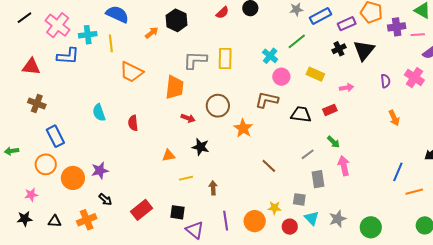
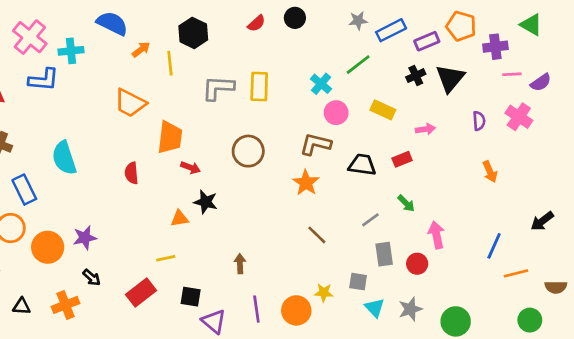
orange arrow: (152, 33) -> (141, 49), moved
pink line: (418, 35) -> (512, 74), moved
yellow line: (111, 43) -> (170, 63), moved
orange trapezoid: (175, 87) -> (170, 137), moved
cyan semicircle: (99, 113) -> (64, 158), moved, size x1.4
red arrow: (188, 118) -> (191, 168), moved
orange star: (243, 128) -> (306, 183), moved
black star: (200, 147) -> (206, 202), moved
pink arrow: (344, 166) -> (436, 235), moved
yellow line: (186, 178) -> (166, 258), moved
red circle: (290, 227) -> (417, 264), moved

